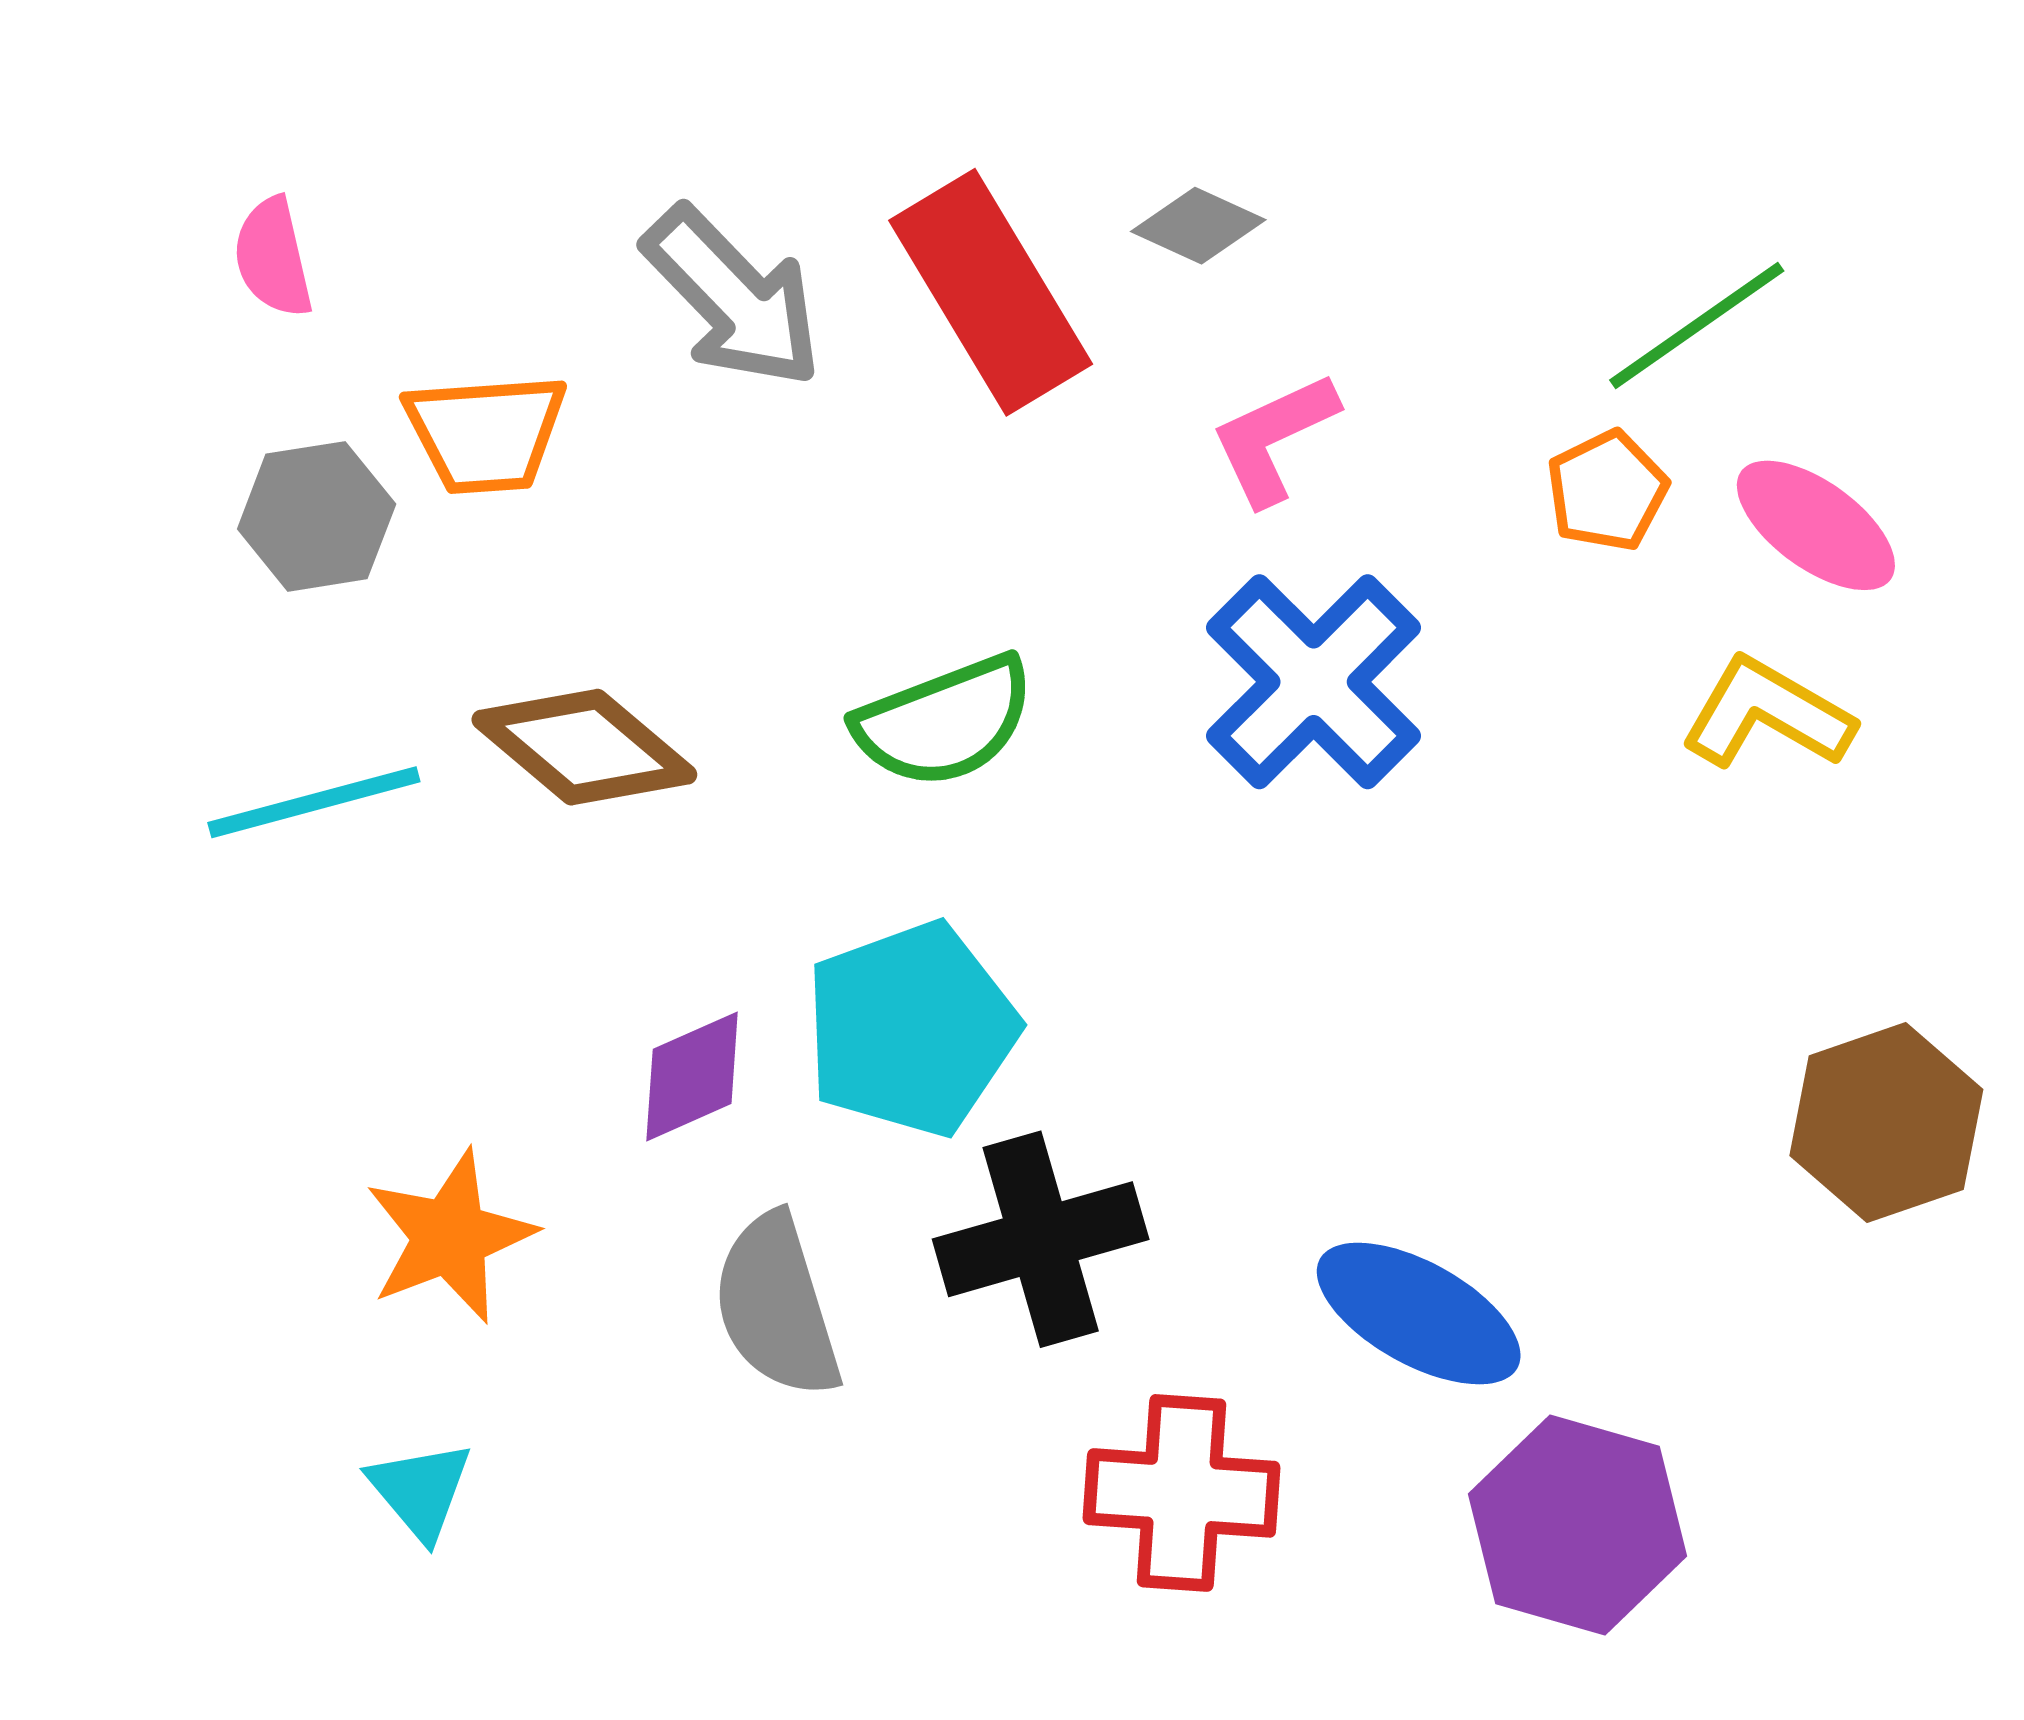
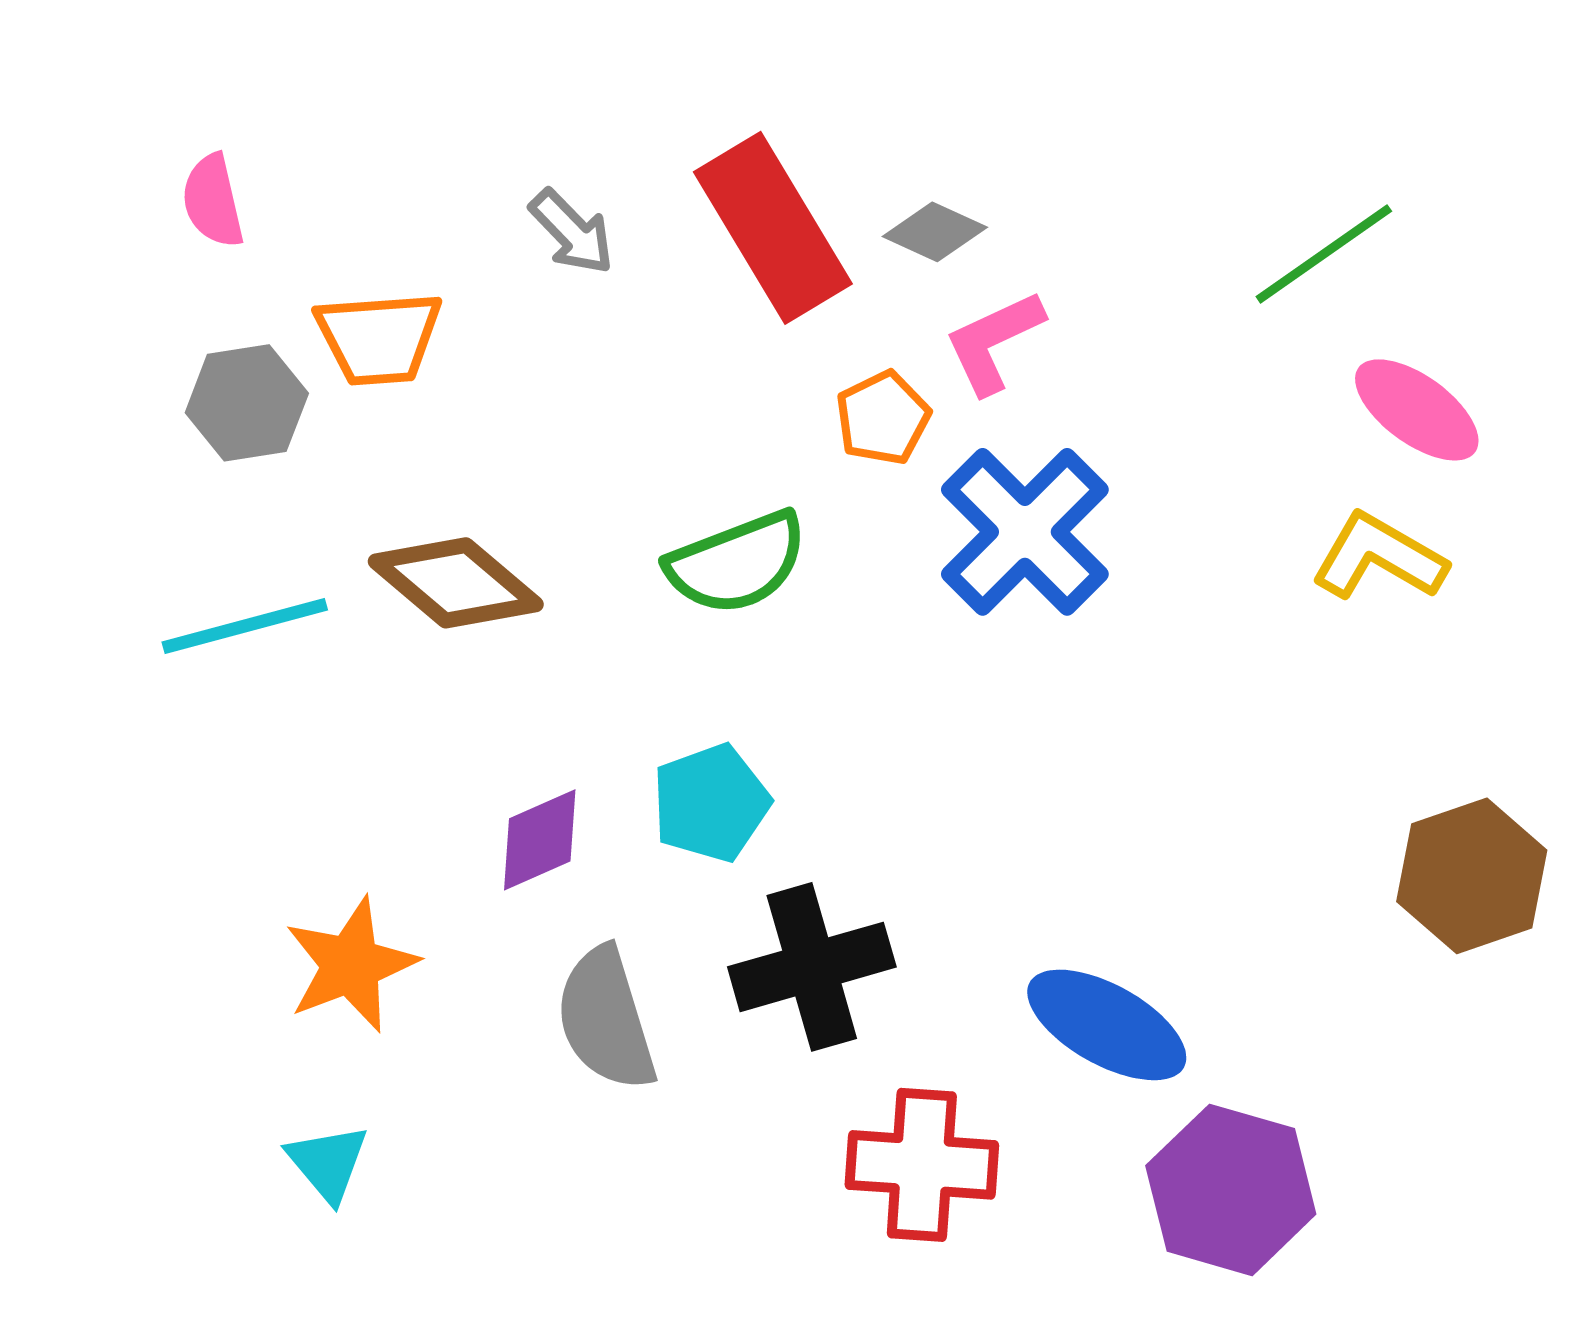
gray diamond: (1198, 226) -> (935, 232), moved
gray arrow: (733, 297) -> (572, 232), size x0.6
orange pentagon: (1607, 491) -> (883, 418), moved
cyan pentagon: (911, 1029) -> (711, 803), size x0.7

